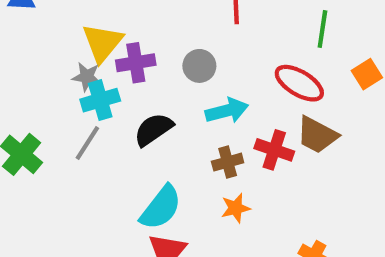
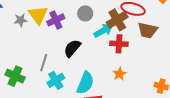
gray star: (87, 77) -> (21, 20), moved
cyan cross: (100, 100) -> (56, 80), moved
red cross: (274, 150) -> (119, 44), moved
brown cross: (228, 162) -> (117, 20), moved, size x1.5

